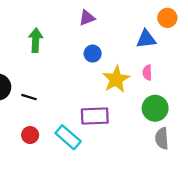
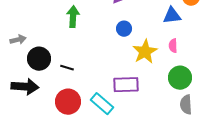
red circle: (30, 135) -> (68, 102), size x1.6

